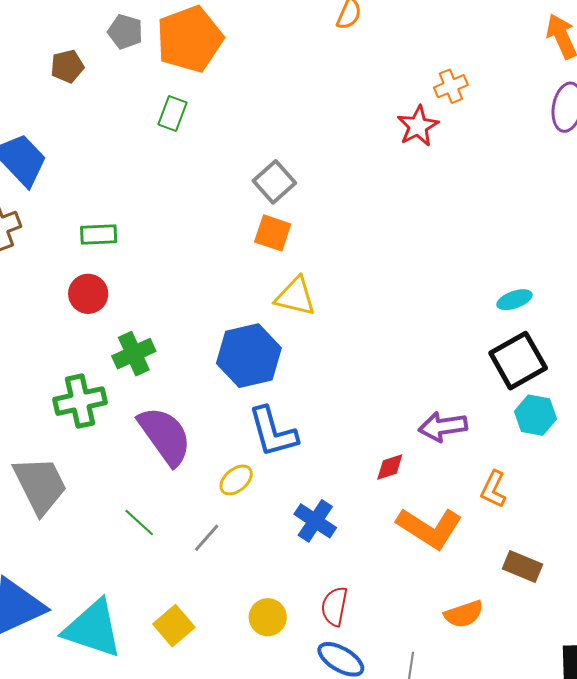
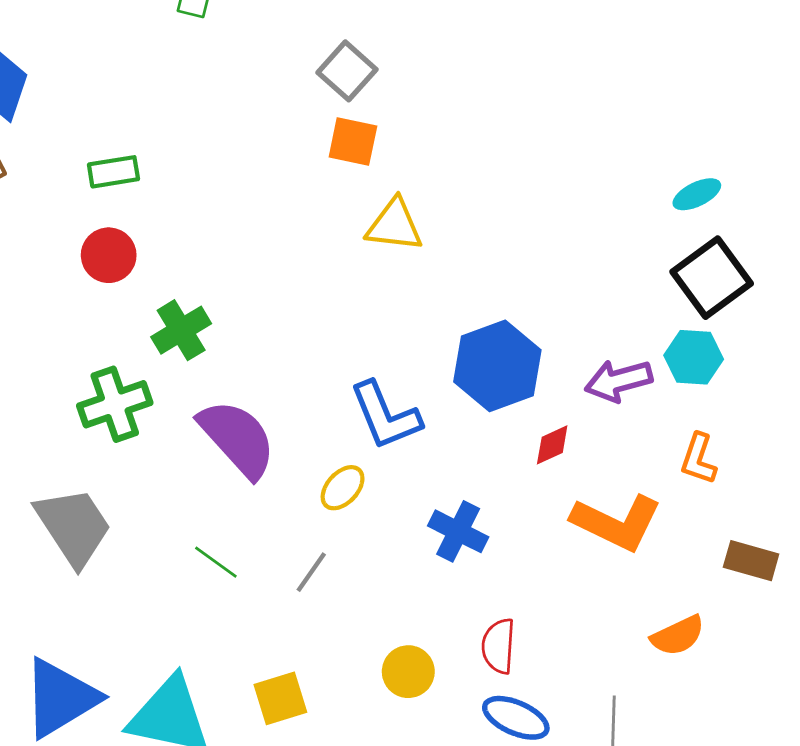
blue hexagon: (249, 356) -> (497, 366), moved
cyan hexagon: (536, 415) -> (694, 357), moved
yellow square: (174, 626) -> (280, 698), turned 30

